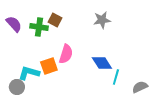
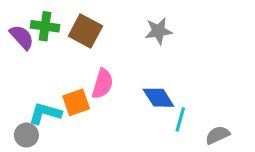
brown square: (55, 20) -> (85, 31), size x1.5
green cross: (39, 27) -> (45, 26), moved

